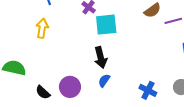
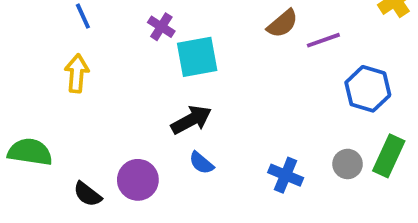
black arrow: (101, 57) -> (191, 120), turned -100
blue semicircle: (104, 81) -> (201, 163), turned -80

